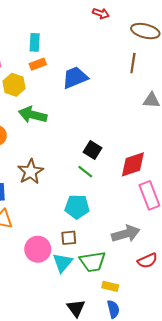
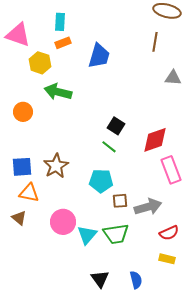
blue trapezoid: (75, 78) -> (99, 56), turned 128
brown star: (31, 172) -> (56, 166), moved
brown square: (69, 238) -> (120, 201), moved
yellow rectangle: (110, 286) -> (167, 259), moved

